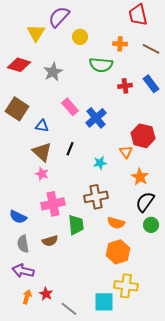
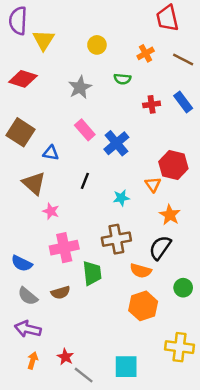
purple semicircle: (59, 17) -> (18, 21), moved, turned -40
orange cross: (120, 44) -> (146, 53), turned -32
green semicircle: (101, 65) -> (122, 79), size x0.6
gray star: (53, 72) -> (80, 87), moved
brown triangle: (42, 152) -> (34, 183), moved
black semicircle: (145, 202) -> (160, 248), moved
green circle: (151, 225) -> (183, 288), moved
gray semicircle: (23, 244) -> (28, 296), turned -42
yellow cross: (126, 286) -> (180, 347), moved
red star: (46, 294) -> (65, 357), moved

